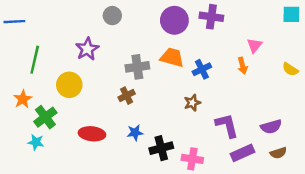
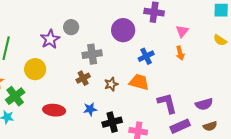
gray circle: (112, 16) -> (71, 27), moved
purple circle: (174, 20) -> (123, 30), moved
pink triangle: (254, 45) -> (182, 31), moved
orange trapezoid: (172, 57) -> (139, 82), moved
yellow semicircle: (290, 69) -> (220, 40), moved
brown star: (192, 103) -> (111, 84), moved

